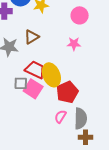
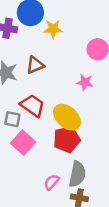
yellow ellipse: (51, 75) -> (67, 117), moved, turned -35
pink square: (33, 89) -> (23, 143), moved
pink semicircle: (60, 116) -> (52, 182), moved

